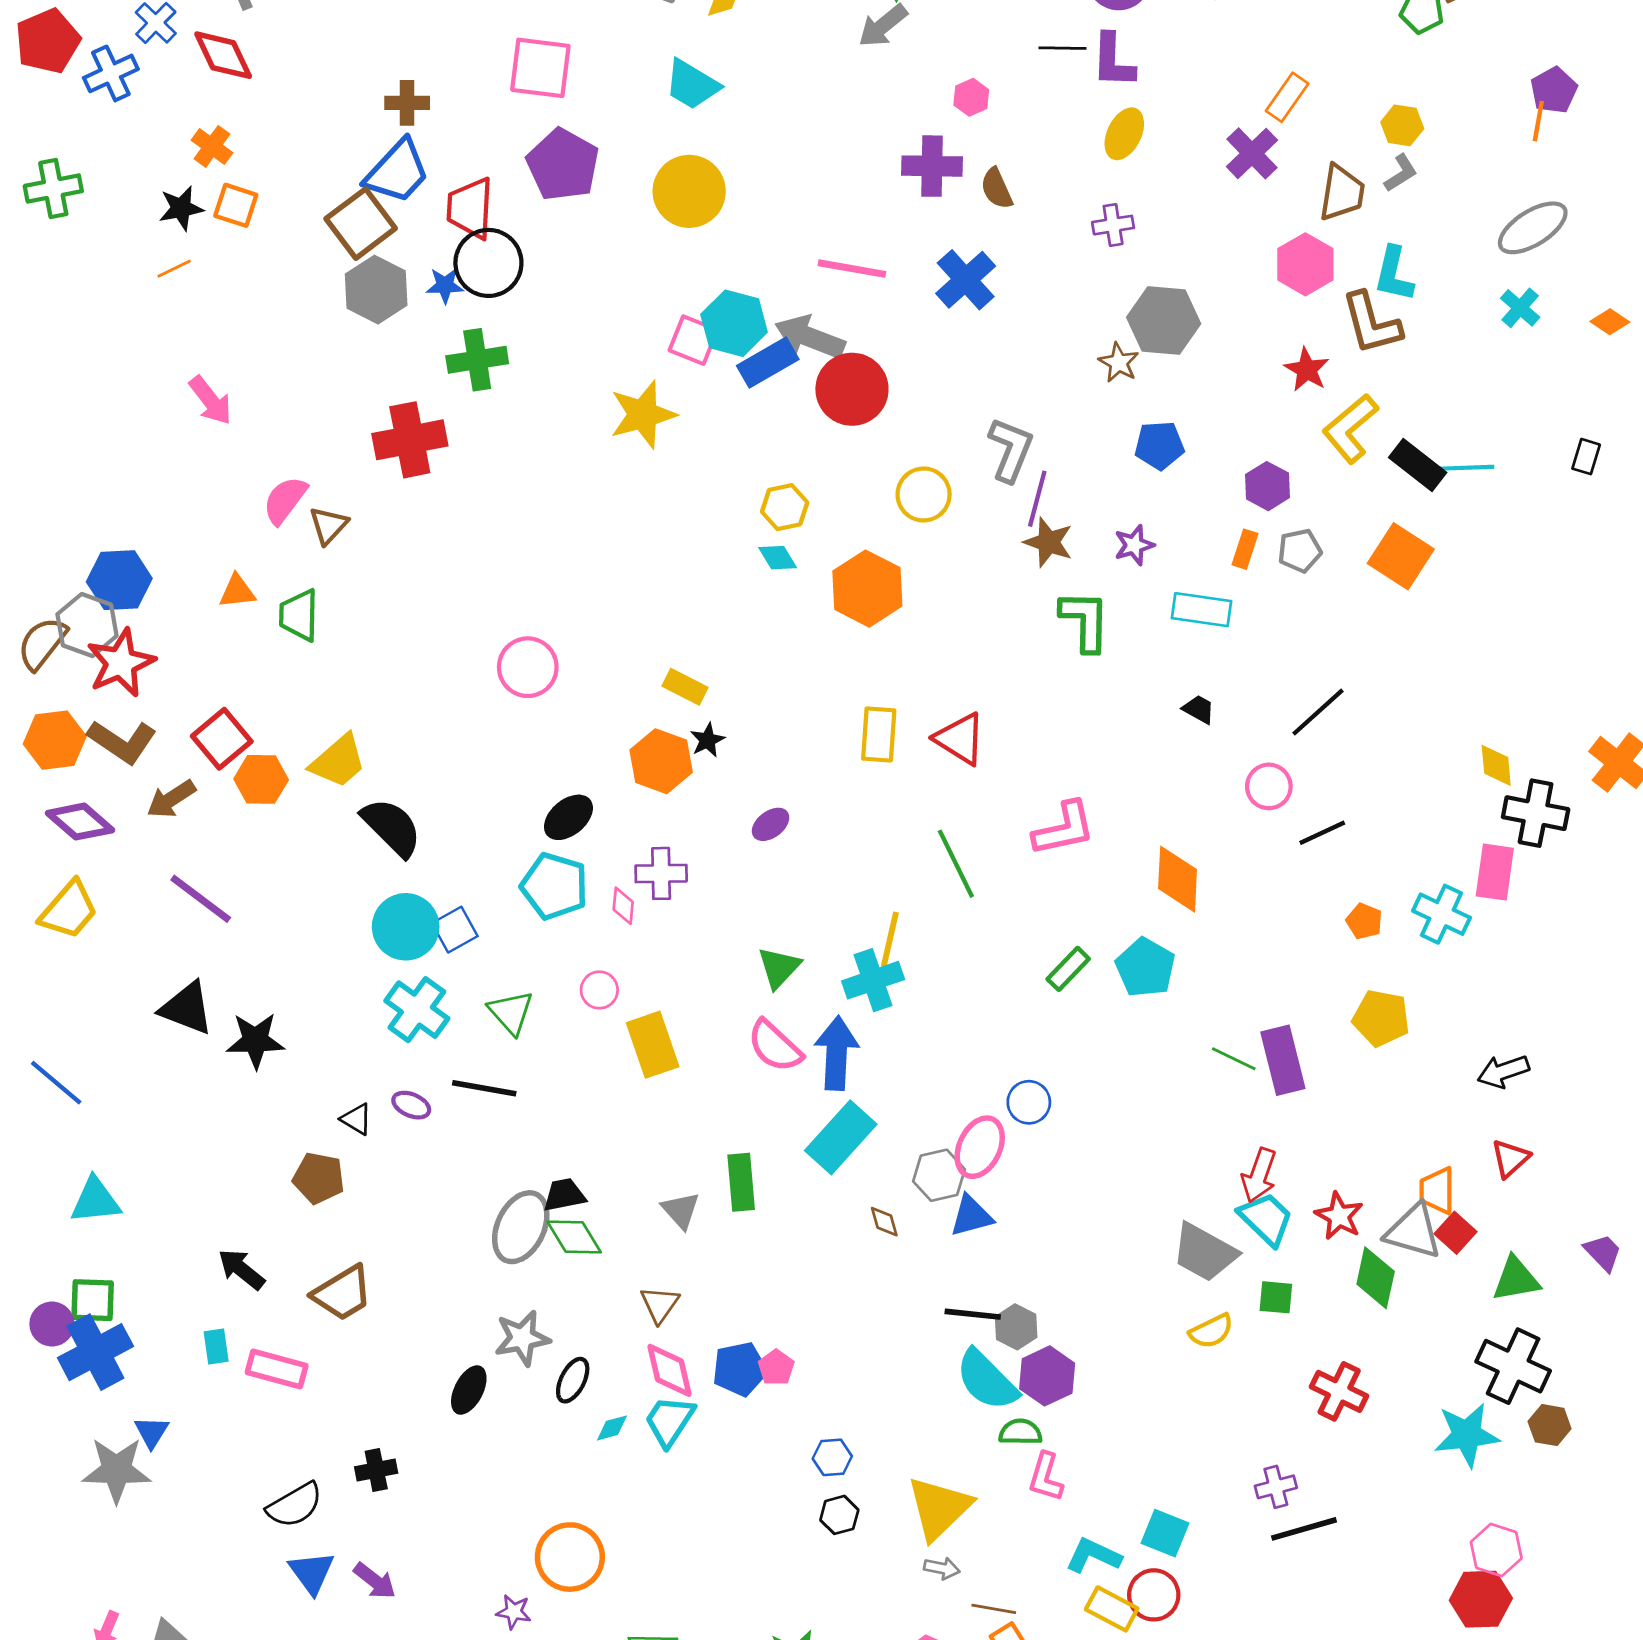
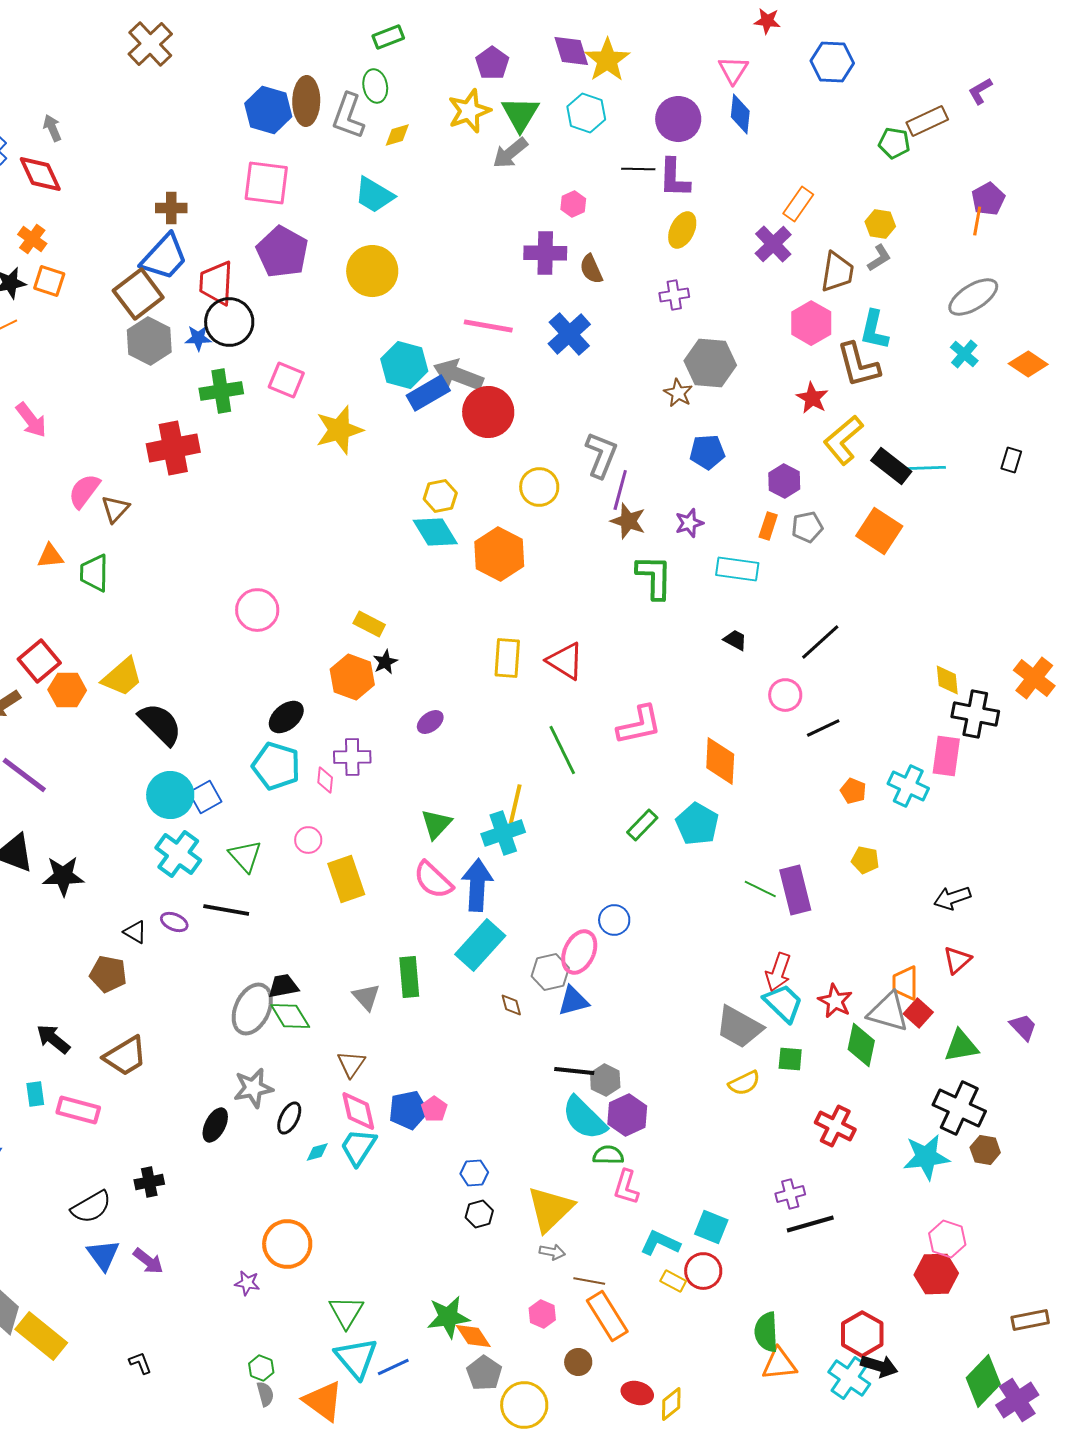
orange diamond: (1610, 322) -> (1028, 364), size x1.4
pink square: (693, 340) -> (286, 380), moved
cyan diamond: (778, 558) -> (435, 532), size x1.6
yellow pentagon: (1381, 1018) -> (865, 860), size x0.7
yellow rectangle: (1112, 1609) -> (673, 1281), size x0.7

